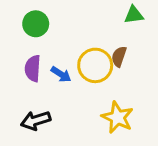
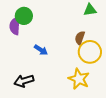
yellow circle: (95, 65) -> (90, 52), moved
purple semicircle: (33, 68) -> (15, 26), moved

